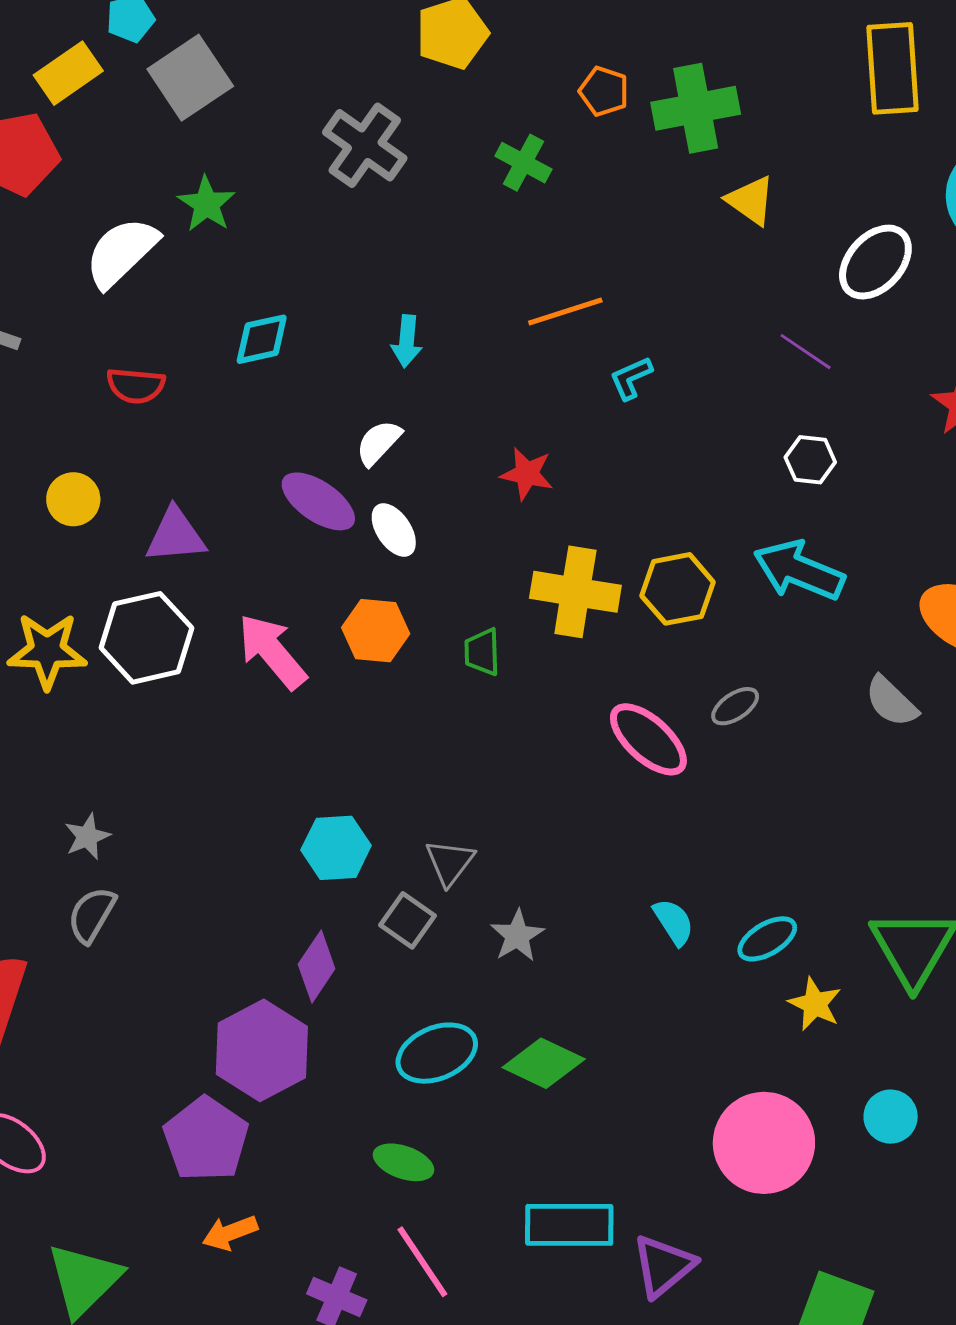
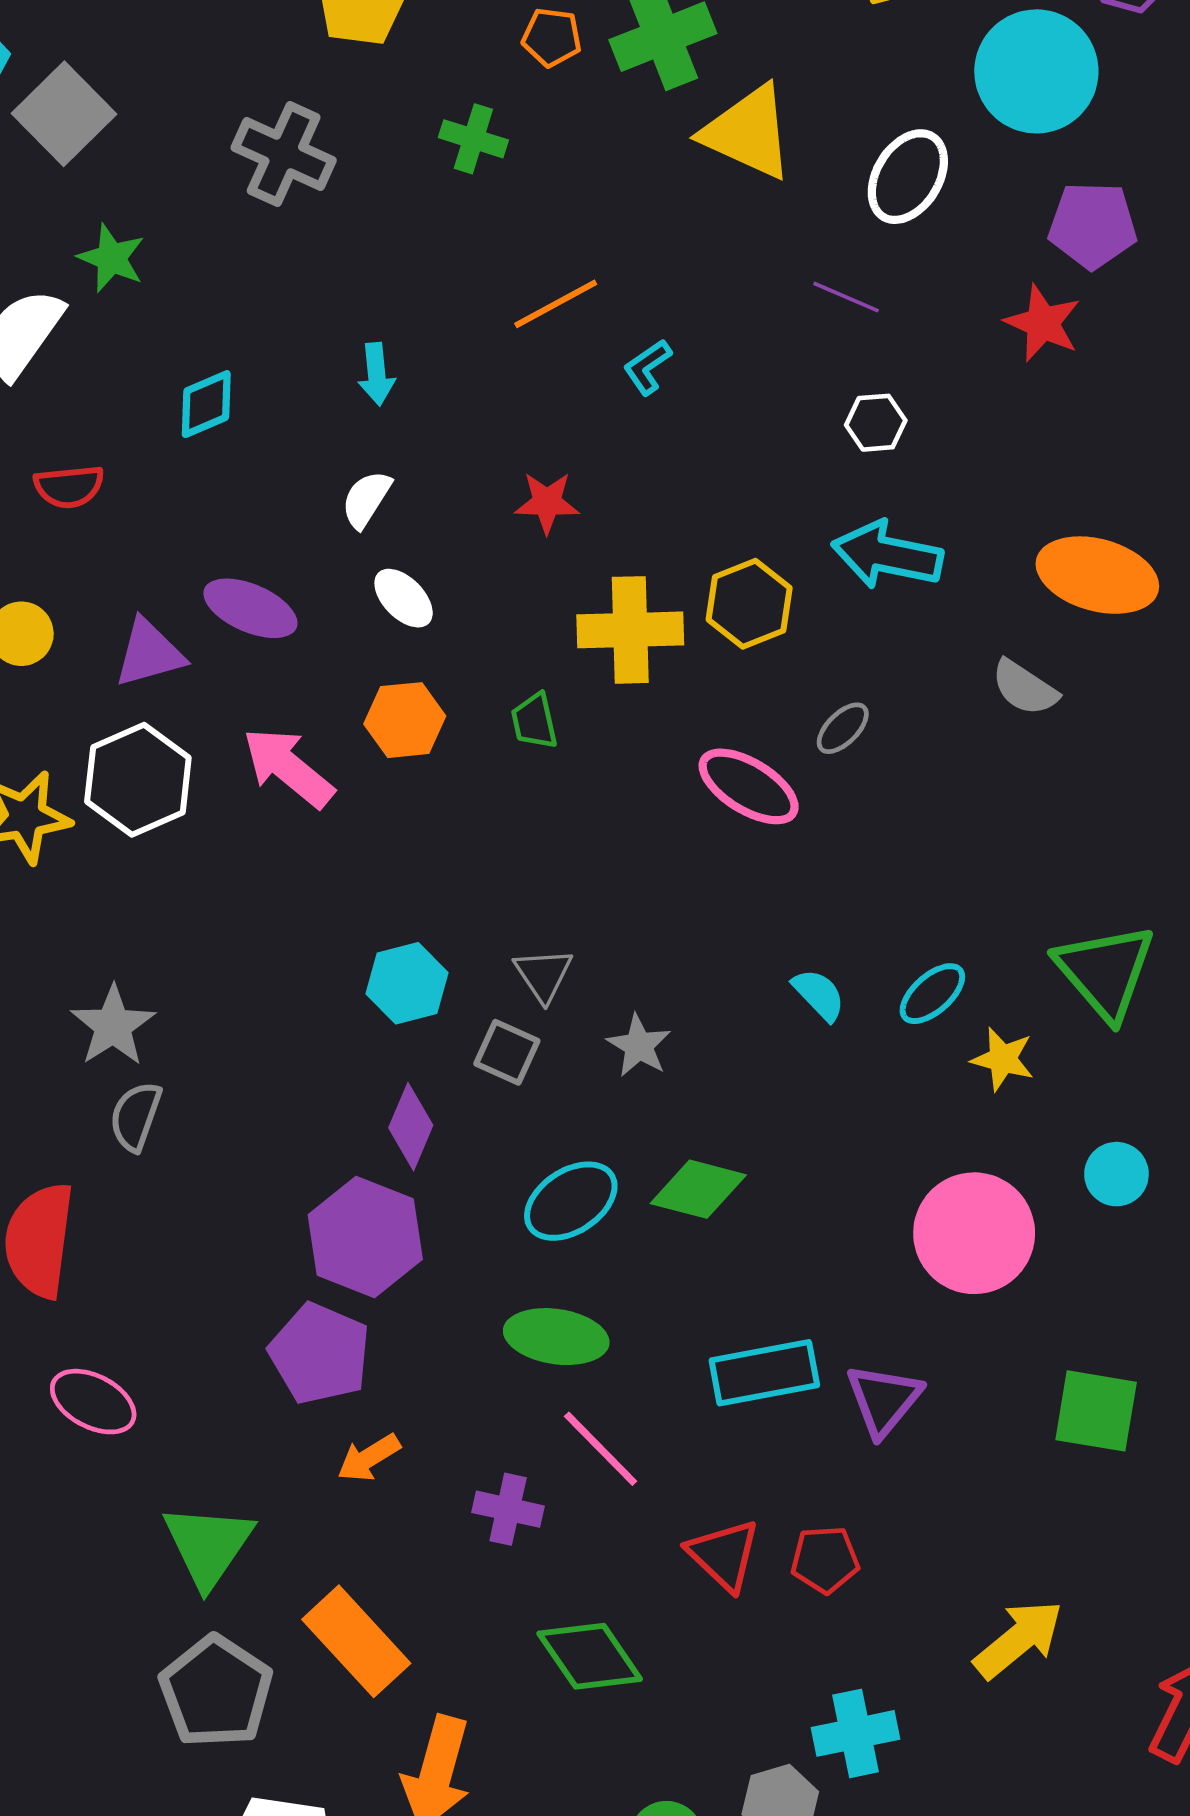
yellow triangle: (751, 200) -> (748, 132), size x1.6
purple ellipse: (318, 501) -> (250, 608), moved
gray star: (87, 837) -> (113, 1026), size x1.5
green ellipse: (403, 1162) -> (556, 1337), size x1.4

